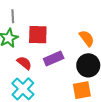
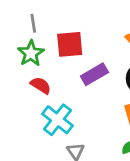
red semicircle: (24, 63) -> (41, 85), moved

